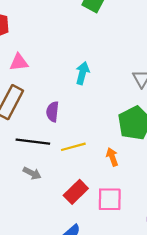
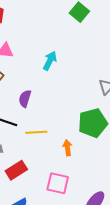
cyan arrow: (82, 73) -> (50, 61), moved
red rectangle: (76, 192) -> (16, 170), moved

